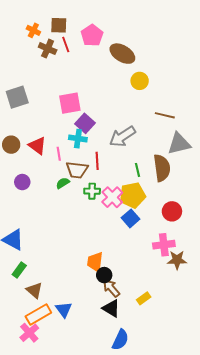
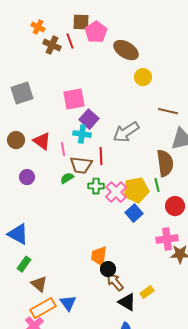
brown square: (59, 25) -> (81, 22), moved
green line: (138, 170) -> (157, 185), moved
black triangle: (111, 308) -> (127, 302), moved

